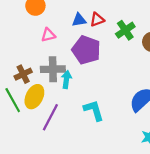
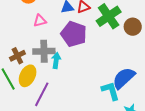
green cross: (125, 30) -> (109, 16), size x1.4
cyan L-shape: (94, 110) -> (110, 91), moved

